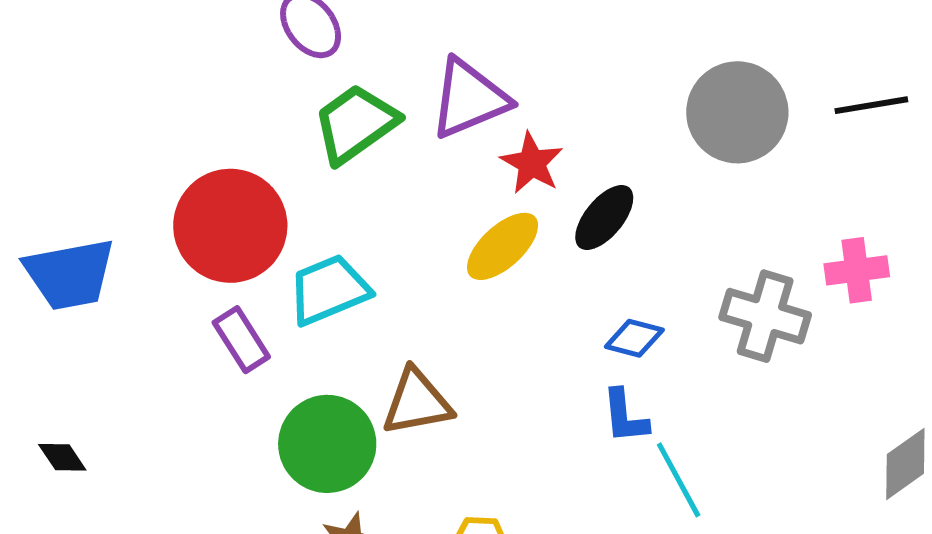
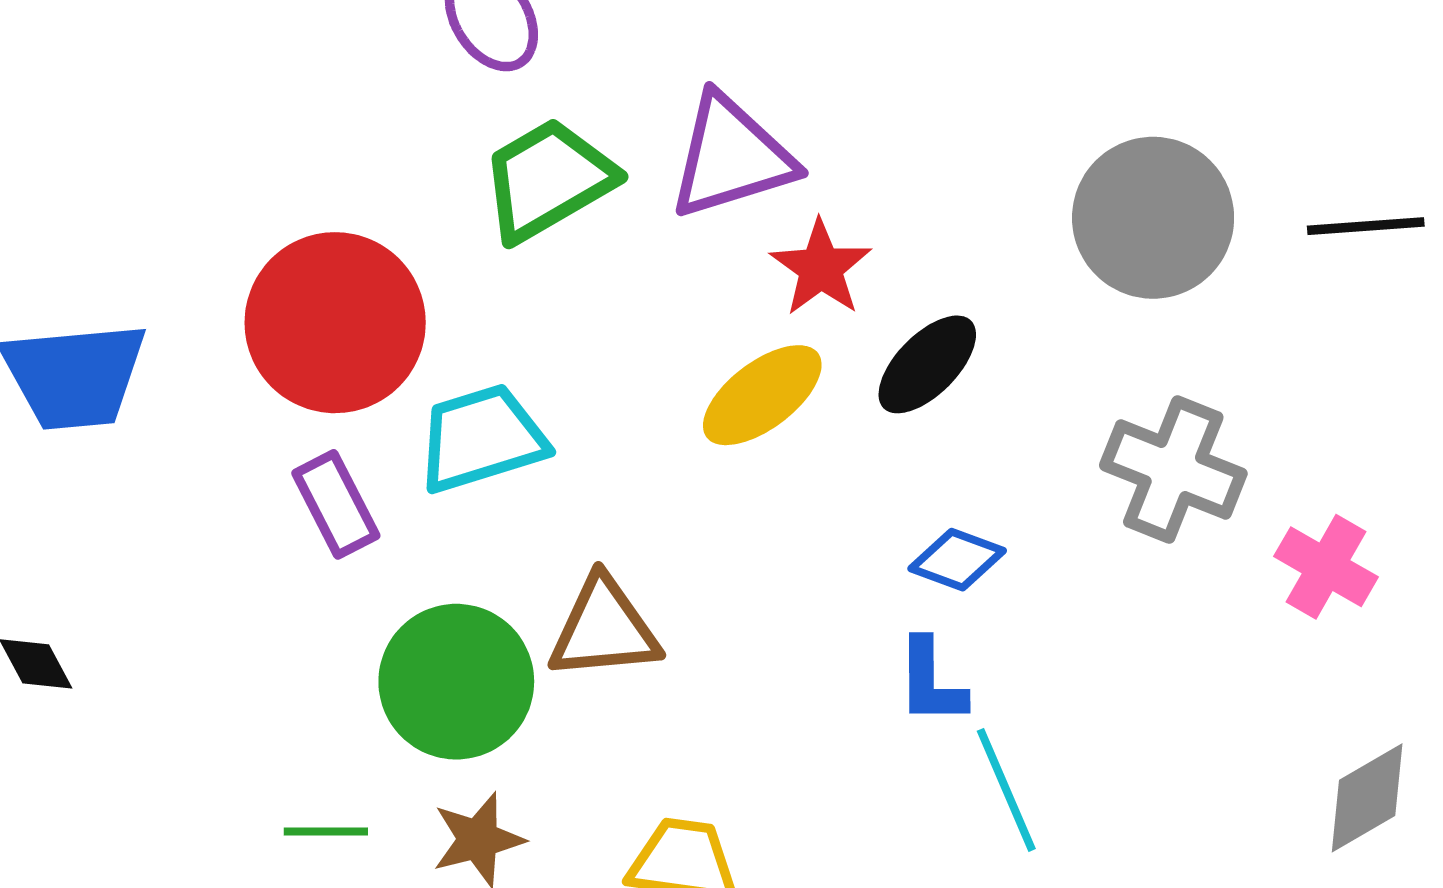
pink cross: (857, 270) -> (1326, 567), moved, turned 32
gray cross: (765, 316) -> (1173, 470), moved

